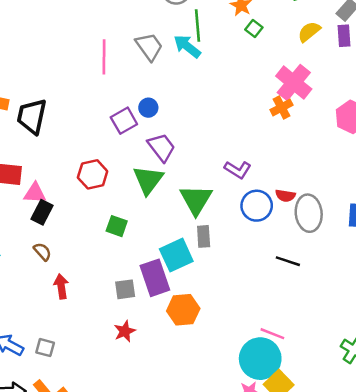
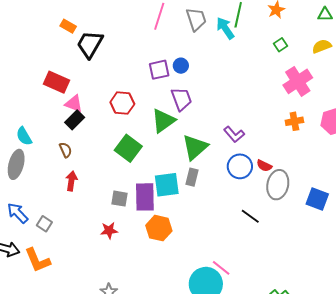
green square: (254, 28) -> (281, 45), moved
orange cross: (282, 107) -> (294, 121), moved
green square: (117, 226) -> (128, 148), size x1.5

